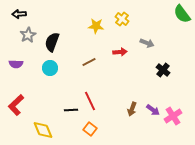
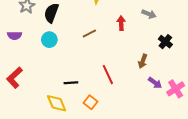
red arrow: (120, 52) -> (121, 23), turned -88
red line: (90, 101) -> (108, 75), moved
brown arrow: (132, 109) -> (143, 61), moved
yellow diamond: (43, 130) -> (57, 103), moved

